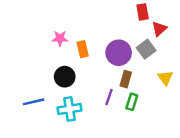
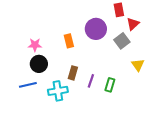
pink star: (60, 38) -> (35, 45), moved
purple circle: (119, 53) -> (96, 29), moved
black circle: (65, 77) -> (39, 64), moved
brown rectangle: (126, 79) -> (73, 73), moved

